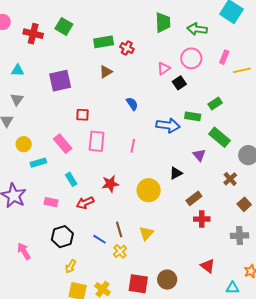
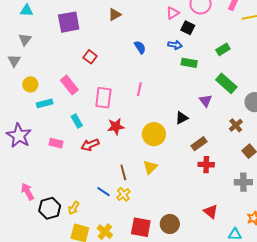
black square: (179, 83) -> (188, 28), turned -32
red square: (82, 115) -> (90, 57), turned 32
green rectangle: (193, 116) -> (189, 63), moved
blue arrow: (168, 125) -> (175, 45), moved, size x0.6
pink rectangle: (97, 141) -> (103, 98), moved
yellow triangle: (146, 233) -> (150, 167), moved
black hexagon: (62, 237) -> (50, 208), moved
blue line: (99, 239) -> (103, 192), moved

